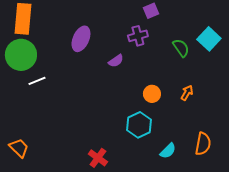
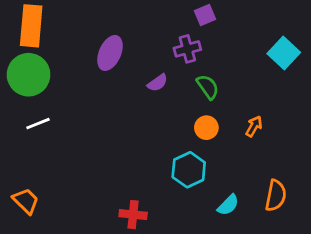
green semicircle: (181, 48) -> (208, 87), moved
white line: (37, 81) -> (38, 124), moved
red cross: (98, 158) -> (133, 215), turned -30

